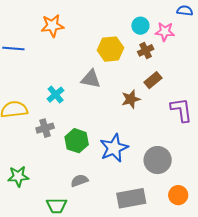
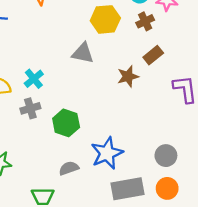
cyan cross: (56, 95) -> (34, 79), moved
blue star: (114, 148) -> (107, 153), moved
gray circle: (158, 160) -> (166, 156), moved, size x0.7
orange circle: (178, 195) -> (167, 188), moved

